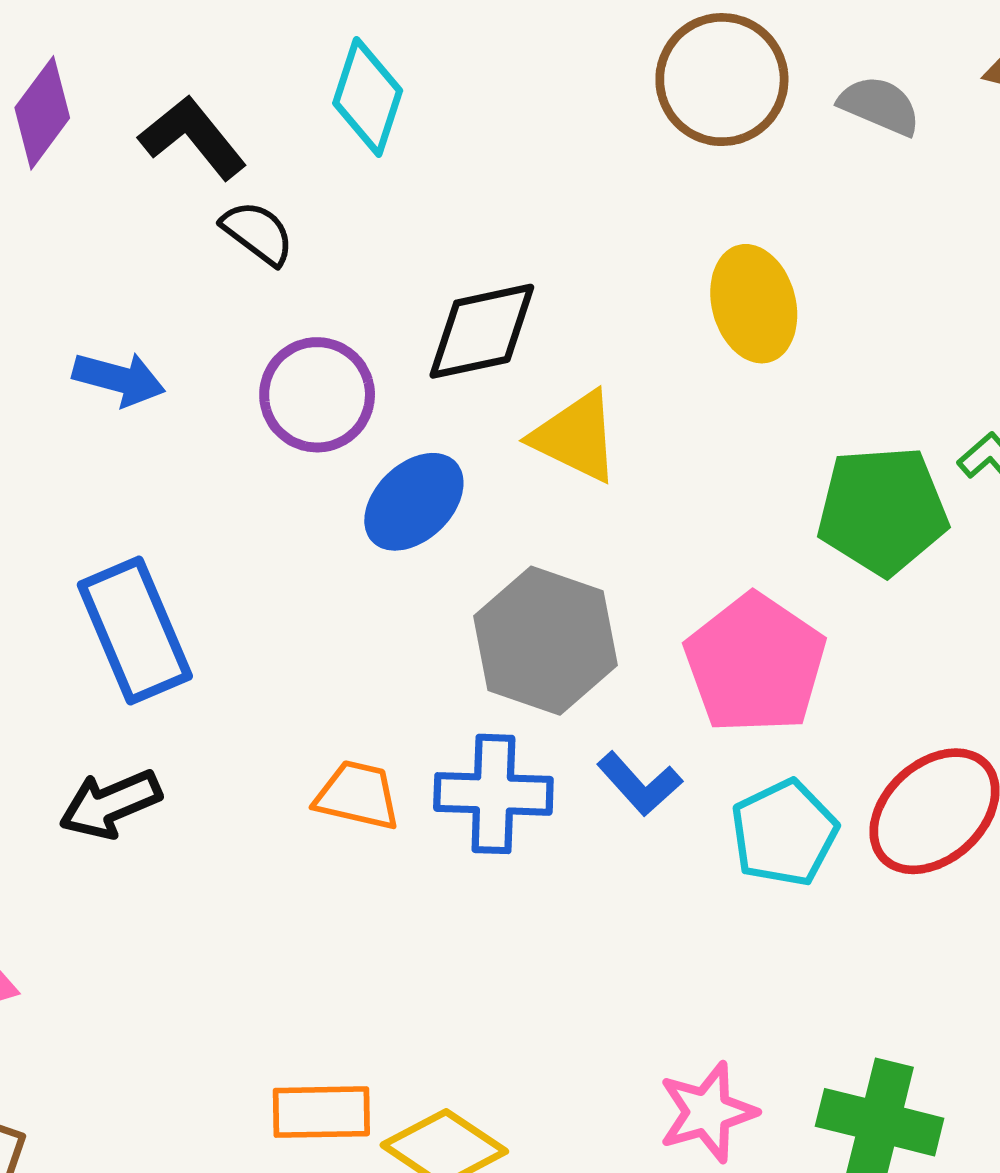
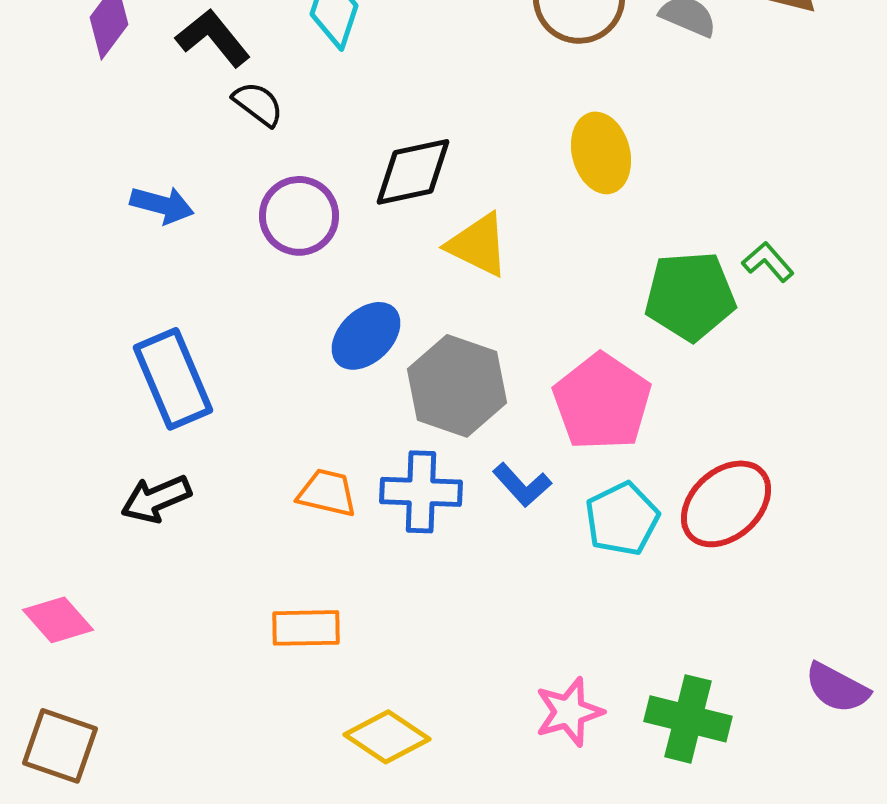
blue ellipse: (414, 502) -> (366, 336), moved
orange rectangle: (321, 1112) -> (306, 628), moved

